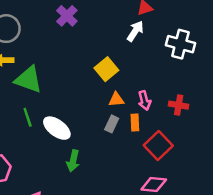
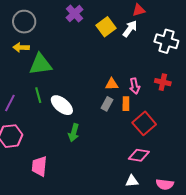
yellow square: (106, 69) -> (106, 27), moved
green triangle: (28, 80) -> (40, 64), turned -30
red cross: (179, 105) -> (163, 82), moved

